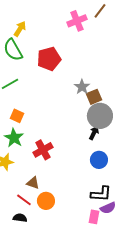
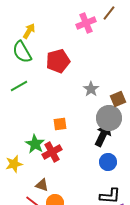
brown square: (94, 97) -> (118, 99), moved
orange square: (17, 116) -> (60, 124), moved, turned -32
black arrow: (94, 133) -> (103, 135), size x1.6
green star: (14, 138) -> (35, 144), moved

